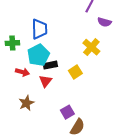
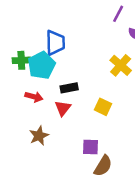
cyan pentagon: (38, 55) -> (41, 65), moved
yellow square: (75, 72) -> (103, 107), moved, turned -32
purple square: (67, 112) -> (90, 147), turned 32

